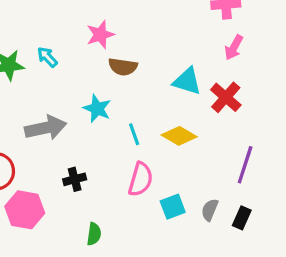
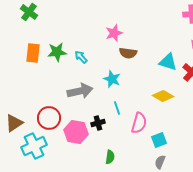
cyan arrow: (47, 57) -> (81, 57), moved
cyan line: (134, 134) -> (117, 108), moved
pink hexagon: (25, 210) -> (76, 132), moved
gray semicircle: (210, 210) -> (160, 162), moved

